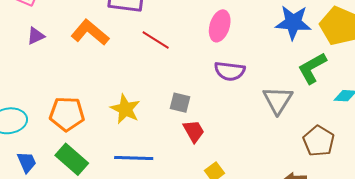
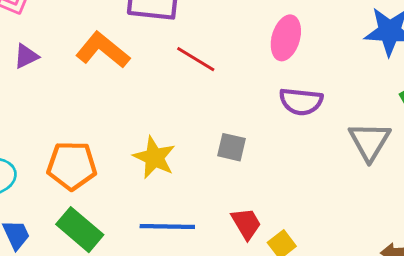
red trapezoid: (194, 131) -> (246, 224), moved

